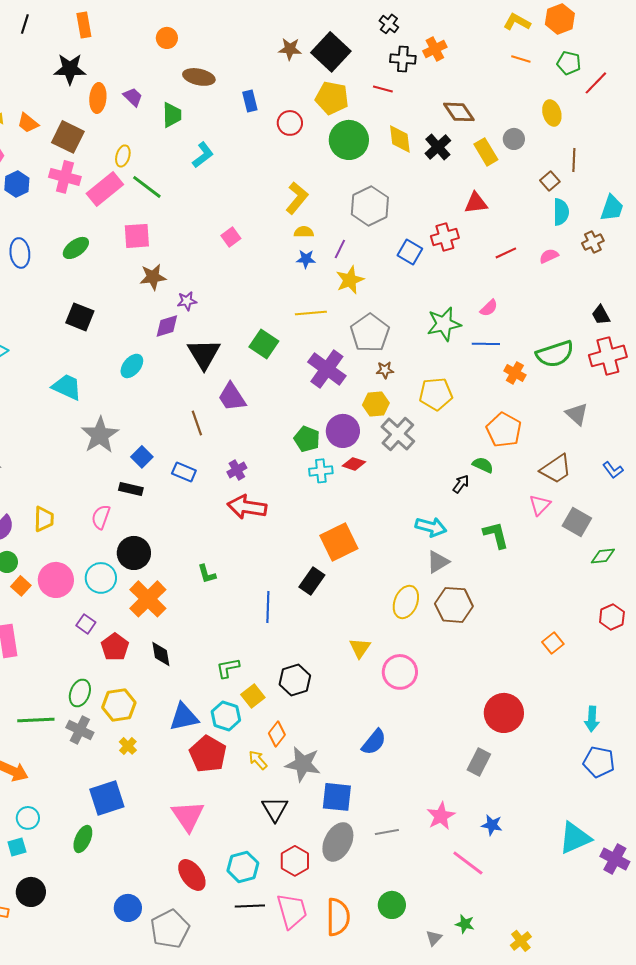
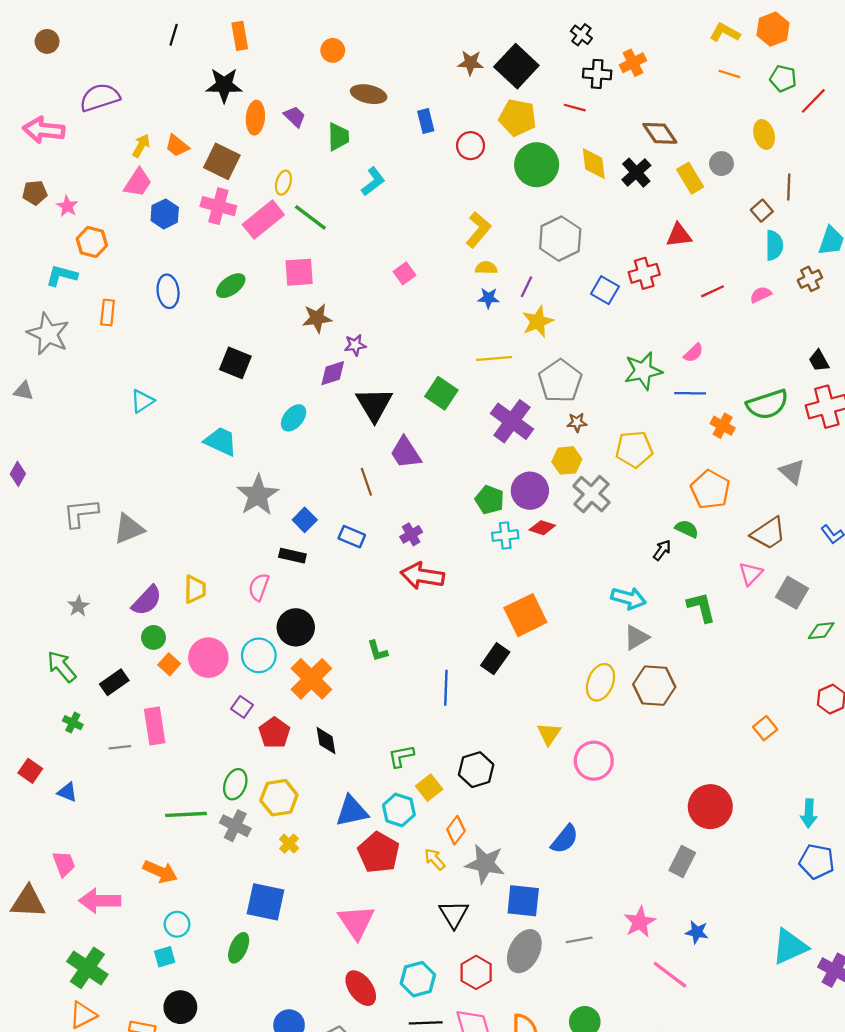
blue square: (107, 798) -> (266, 902), turned 30

